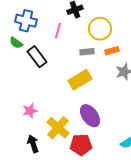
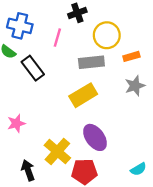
orange rectangle: (112, 51) -> (131, 56), moved
gray rectangle: (87, 52) -> (91, 62), size x1.5
pink star: (30, 111) -> (16, 123), moved

